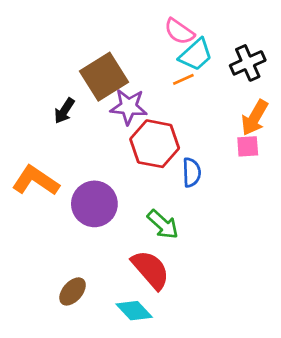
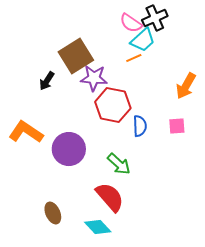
black cross: (248, 63) -> (155, 18), moved
pink square: (248, 146) -> (177, 126), moved
brown ellipse: (73, 291) -> (53, 213), turned -65

